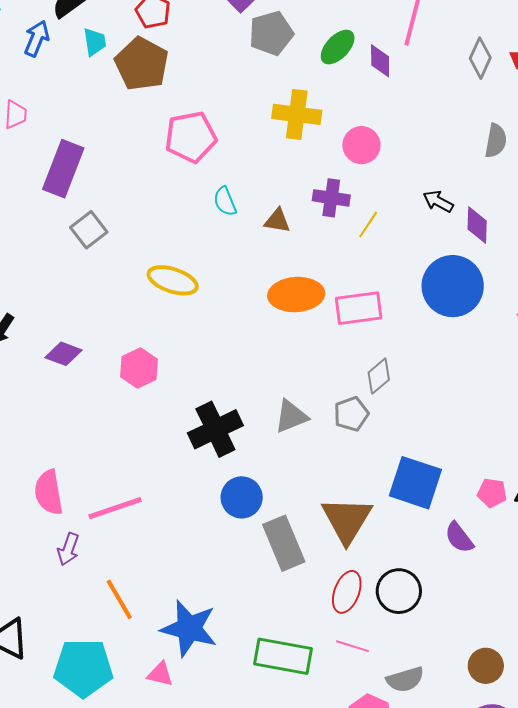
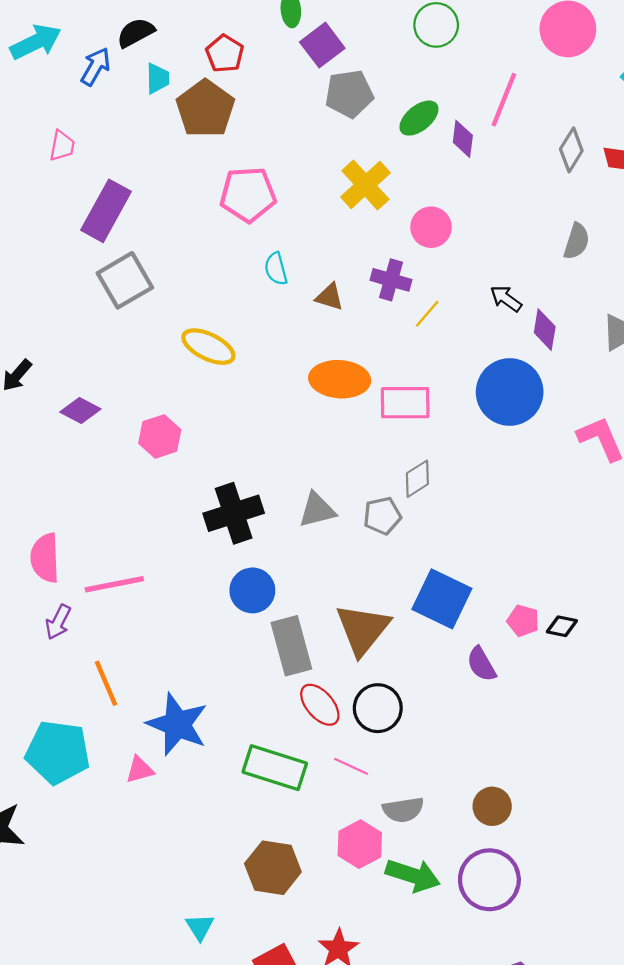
yellow cross: (297, 114) -> (365, 185), turned 33
gray square: (89, 230) -> (125, 280), size x1.4
black circle: (399, 591) -> (378, 708), moved
red ellipse: (347, 592) -> (320, 705), moved, turned -69
pink triangle: (160, 674) -> (140, 770), turned -36

